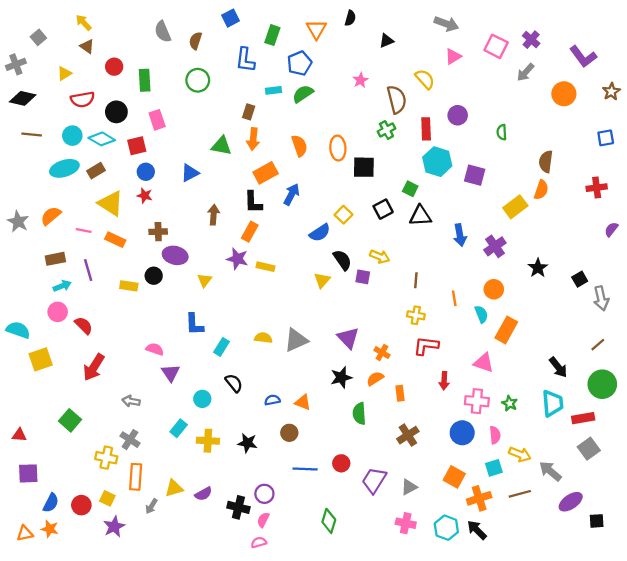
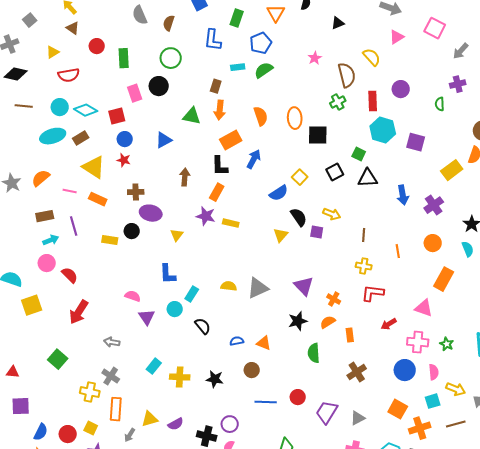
purple cross: (531, 40) -> (458, 84), moved, turned 35
black circle: (116, 112) -> (159, 86), moved
cyan semicircle: (481, 314) -> (468, 249), moved
red arrow: (444, 381) -> (389, 324), turned 56
cyan circle: (202, 399) -> (175, 309), moved

